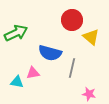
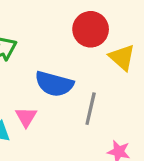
pink triangle: (33, 73) -> (26, 117), turned -48

